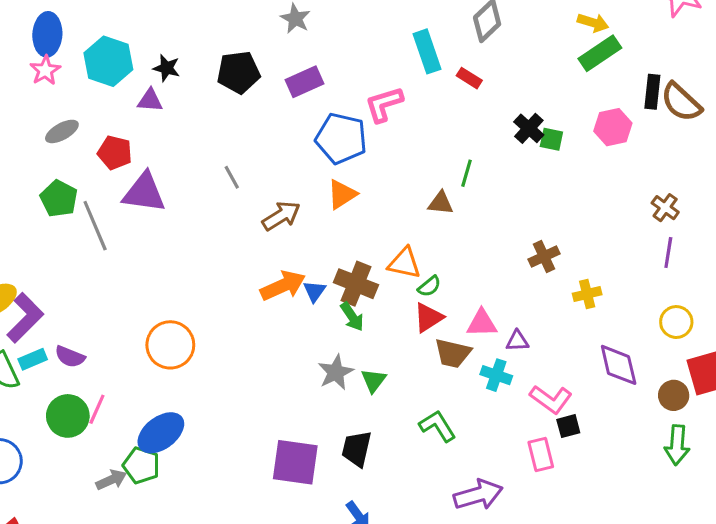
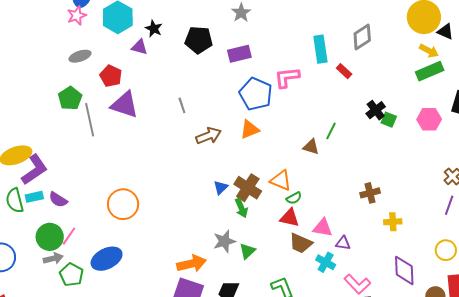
orange arrow: (283, 286) -> (192, 264), moved
red triangle: (428, 318) -> (290, 218), turned 35
green pentagon: (141, 465) -> (71, 275), moved
gray arrow: (111, 480) -> (53, 258), moved

